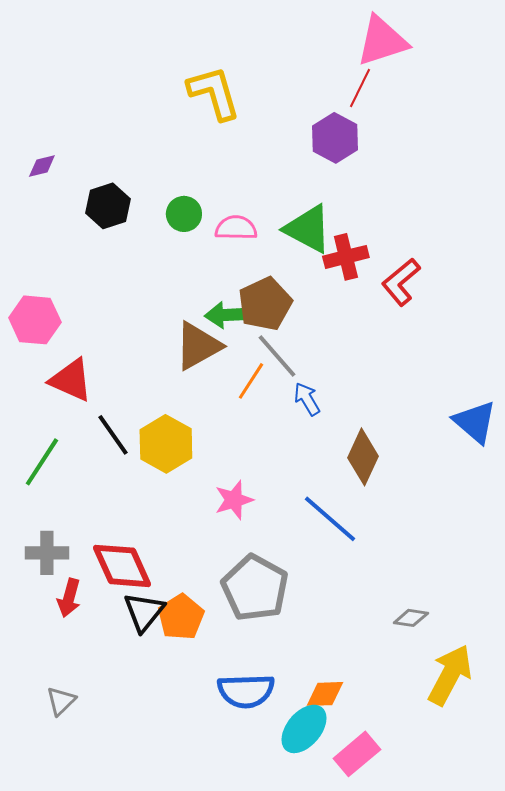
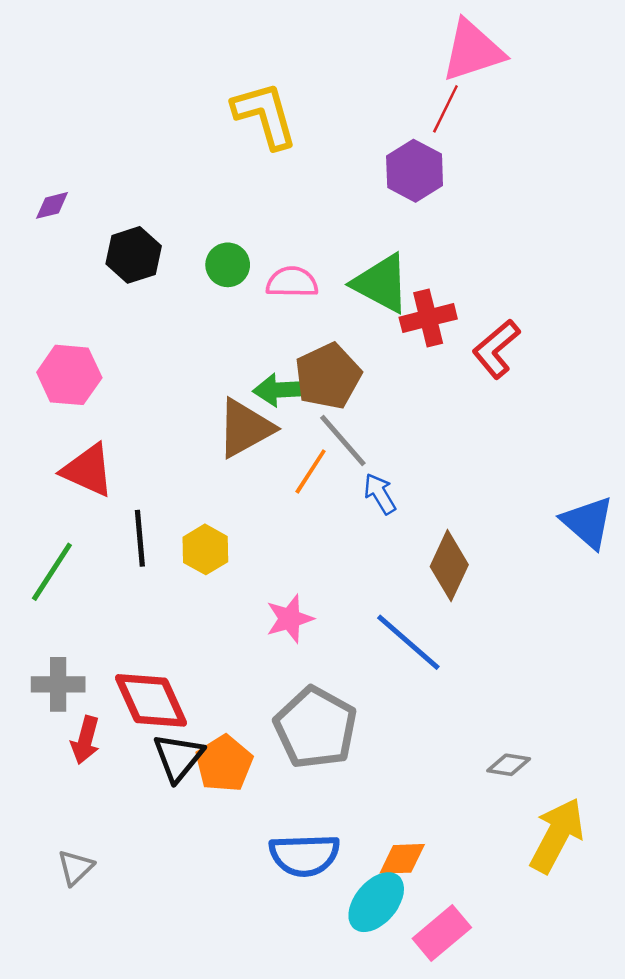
pink hexagon: (35, 320) -> (69, 375), moved
black line: (113, 435) -> (140, 538), turned 30
yellow hexagon: (166, 444) -> (205, 549), size x0.7

